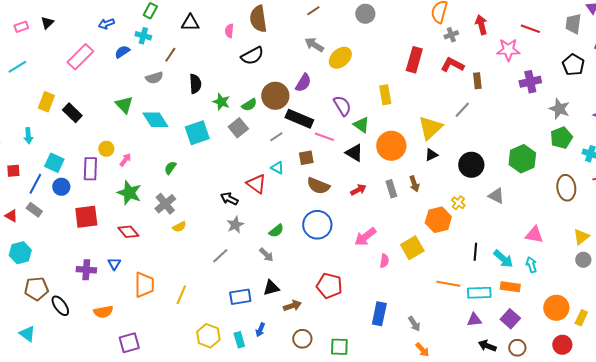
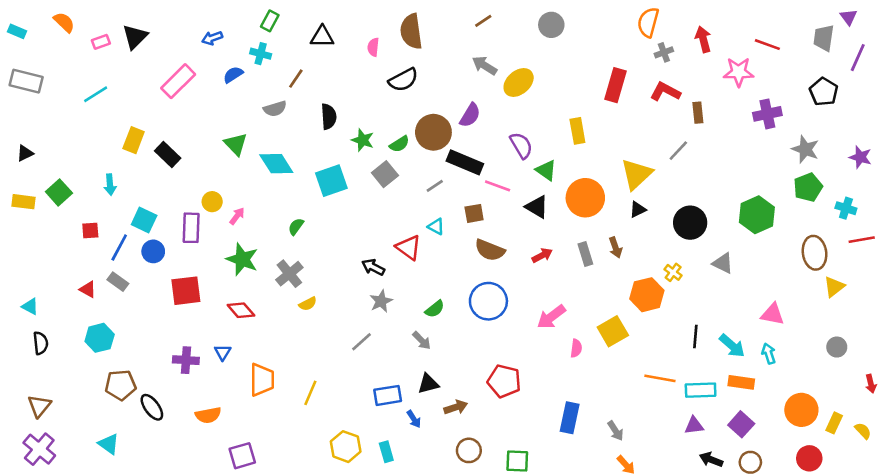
black triangle: (47, 23) -> (135, 37), size x1.5
yellow triangle: (581, 237) -> (834, 287), moved
blue arrow: (260, 330) -> (414, 419), moved, turned -56

